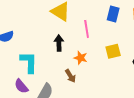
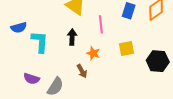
cyan L-shape: (29, 62) -> (40, 42), moved
purple semicircle: (21, 86) -> (31, 79), turned -35

